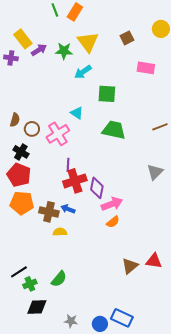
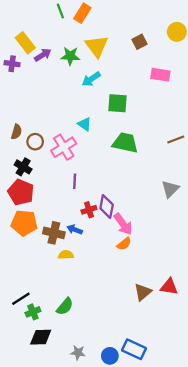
red cross: (75, 181) -> (89, 210), moved, size x0.6
pink arrow: (112, 204) -> (123, 224), turned 75

